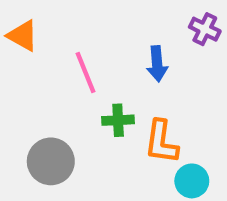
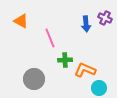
blue arrow: (157, 64) -> (86, 24), moved
orange L-shape: (161, 142) -> (85, 70), turned 105

